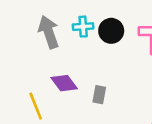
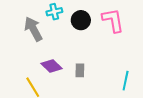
cyan cross: (83, 27) -> (54, 12), moved

